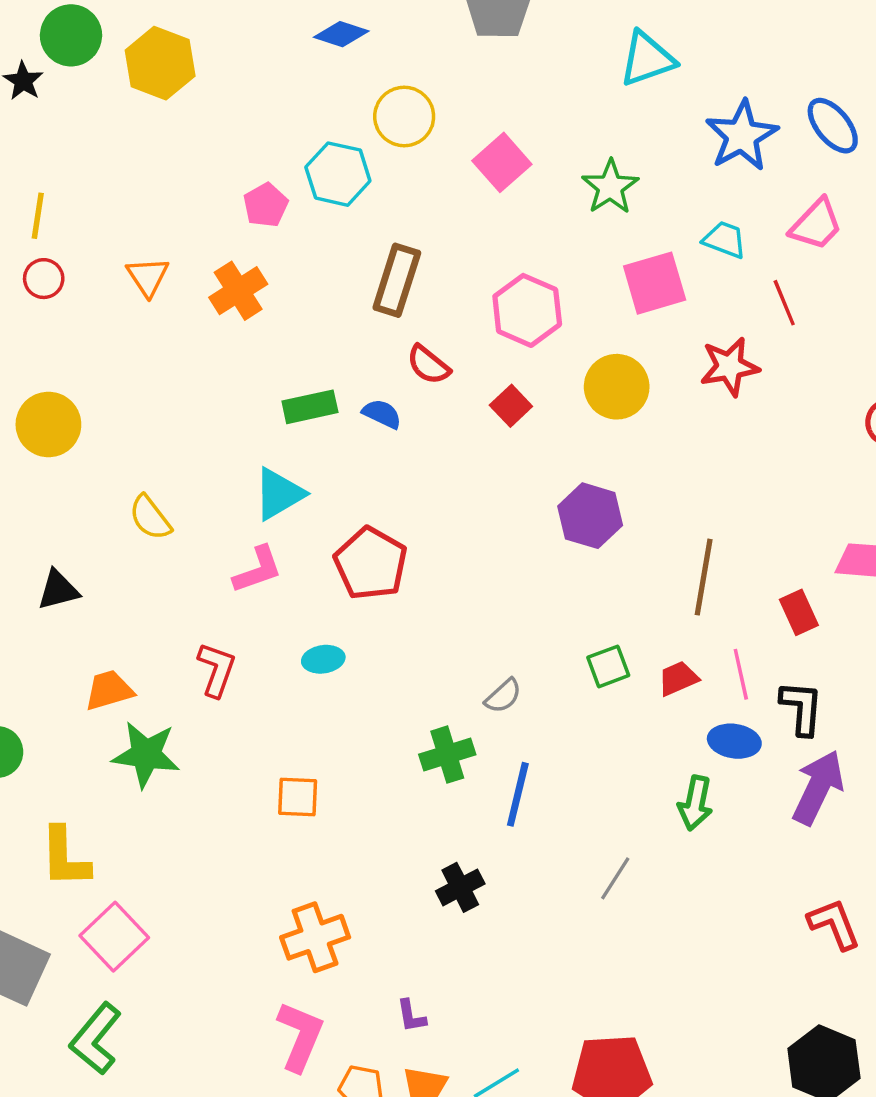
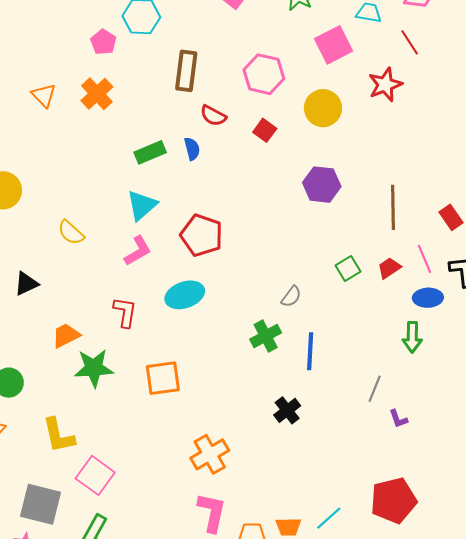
blue semicircle: (382, 414) -> (192, 149), turned 60
cyan ellipse: (323, 659) -> (185, 295), size x1.6
orange square: (298, 797) -> (163, 378), moved, size x1.4
purple L-shape: (411, 1016) -> (398, 419), moved

